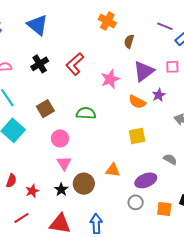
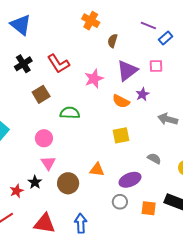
red L-shape: (75, 64) -> (58, 64), turned -80
brown square: (45, 109) -> (41, 94), moved
black star: (61, 190) -> (35, 182), moved

